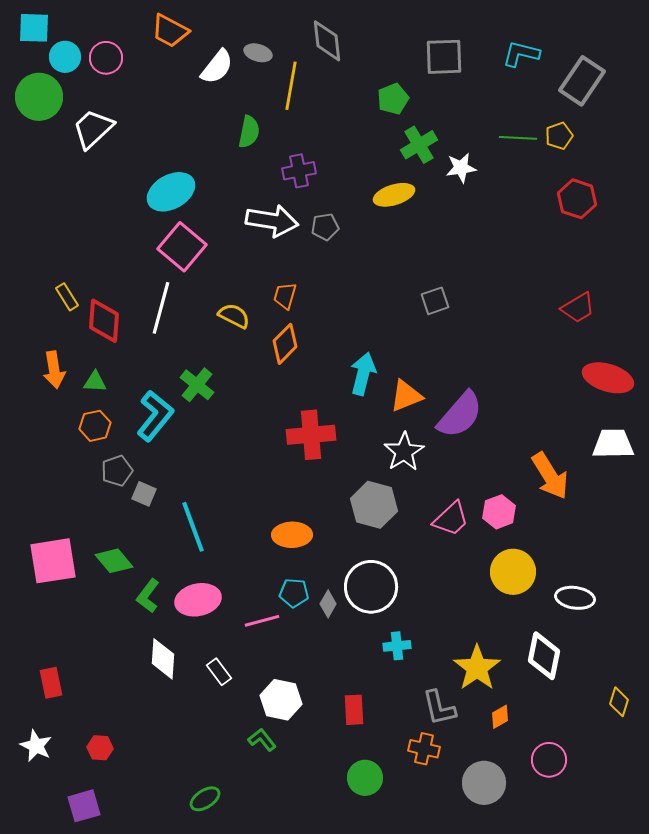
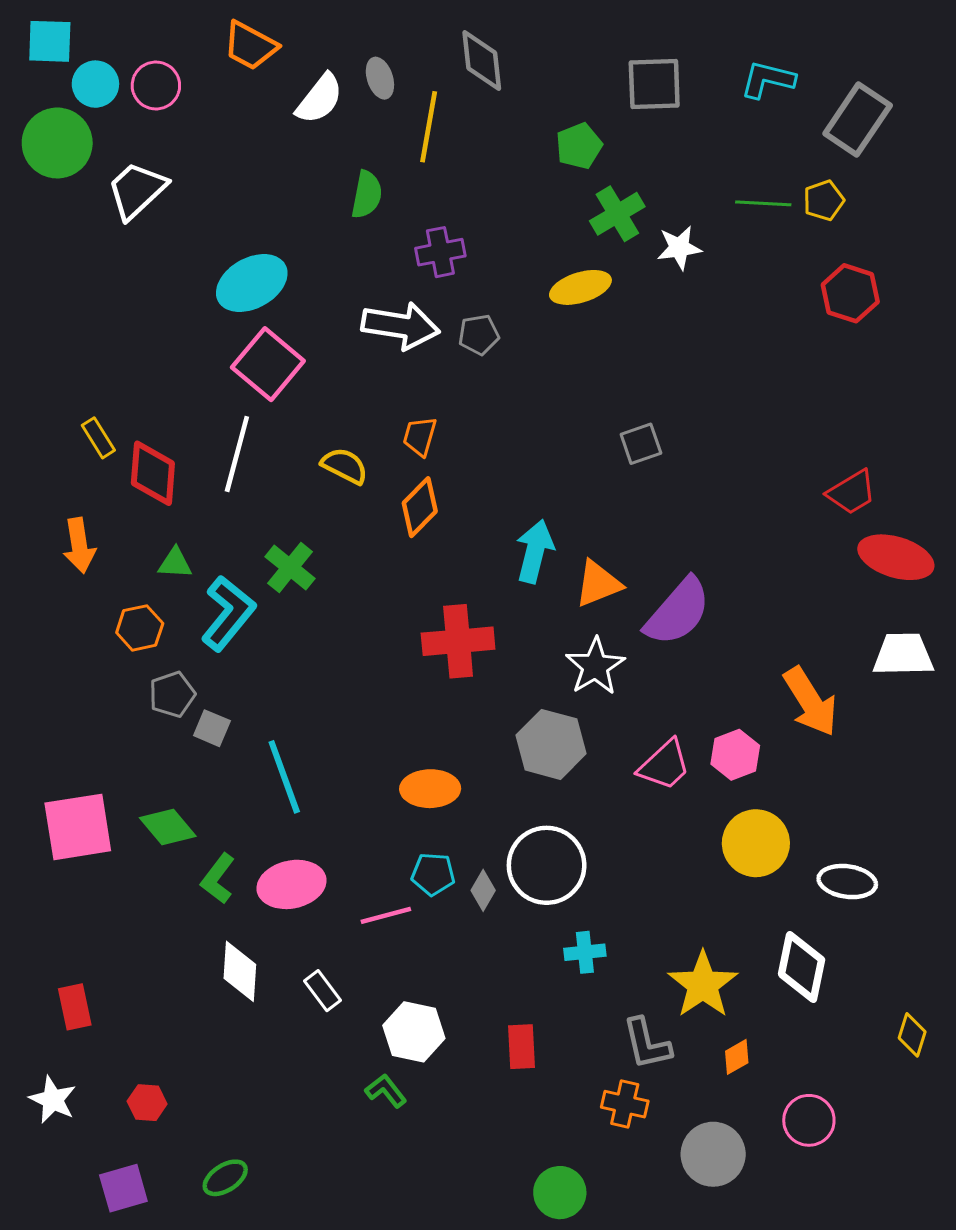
gray ellipse: (258, 53) -> (380, 78), turned 56
red trapezoid: (578, 308) -> (852, 492), moved
green triangle: (95, 382) -> (175, 563), moved
green circle: (365, 778) -> (560, 1193), moved
green ellipse: (205, 799) -> (225, 1178), moved

